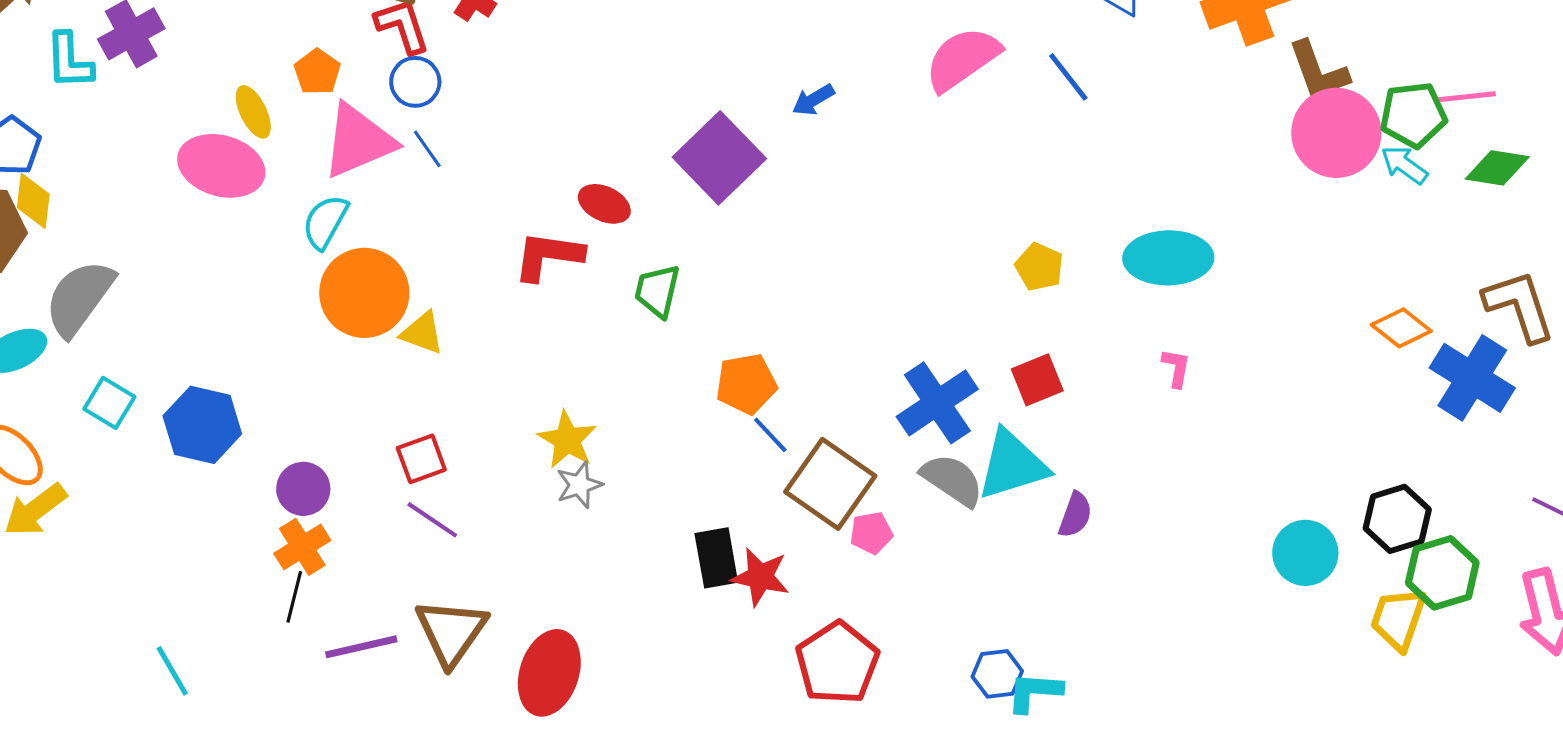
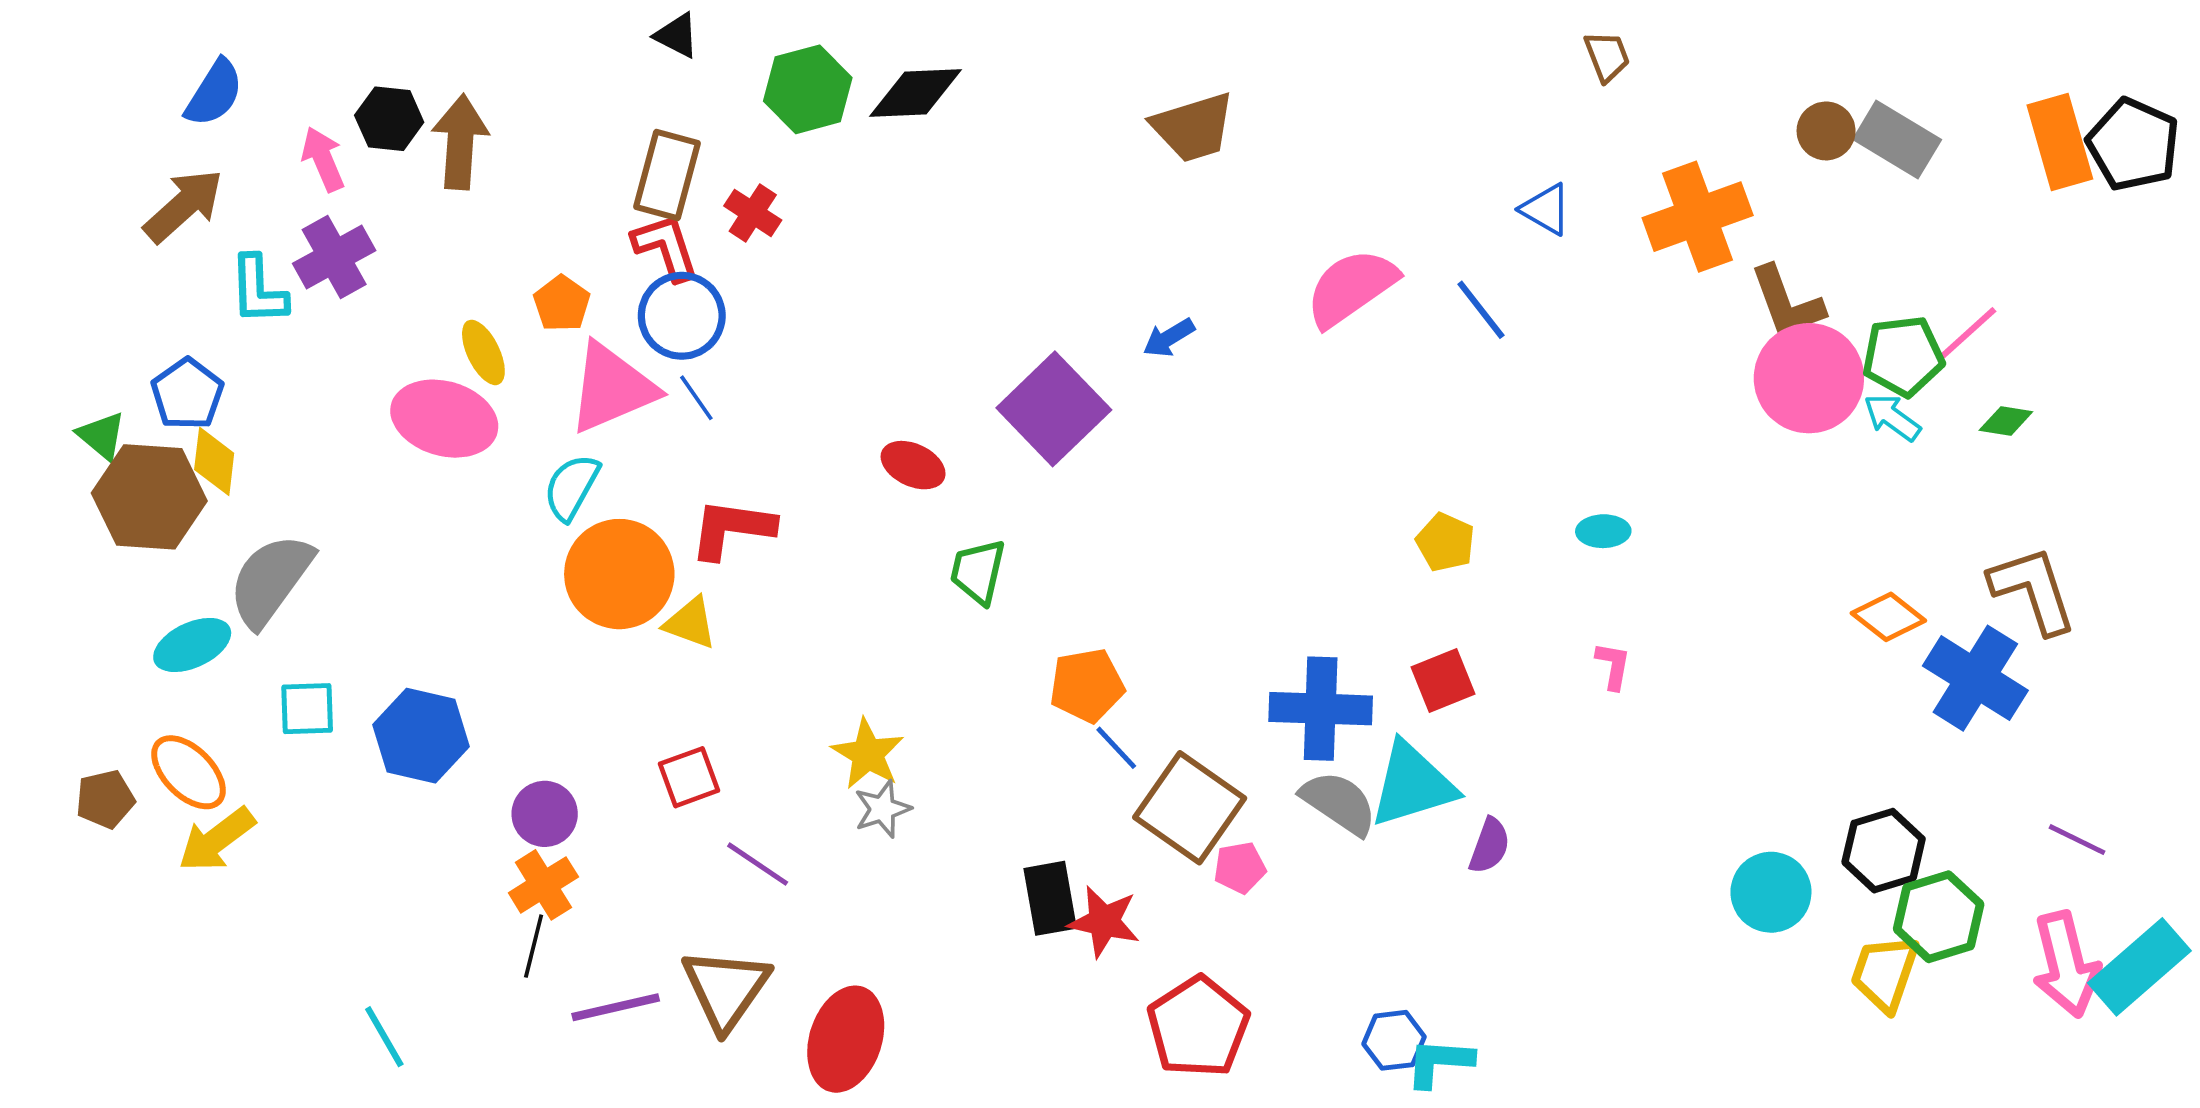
blue circle: (415, 82) -> (682, 316), size x1.4
pink line: (1465, 97) -> (1967, 334), turned -36
green diamond: (1497, 168) -> (2006, 421), size x0.7
red L-shape: (548, 256) -> (732, 529), moved
cyan ellipse: (1168, 258) -> (1603, 531), size x0.5
cyan square: (109, 403) -> (307, 709), turned -33
blue cross: (937, 403) -> (1321, 709), turned 36
purple line: (432, 520) -> (758, 864), moved

